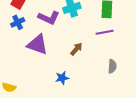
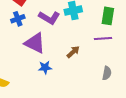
blue star: (62, 78) -> (45, 68), moved

